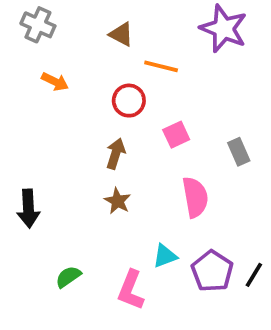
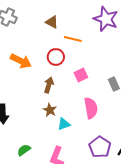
orange arrow: (55, 82) -> (21, 61), moved, size x1.5
cyan triangle: (165, 256) -> (64, 124), moved

